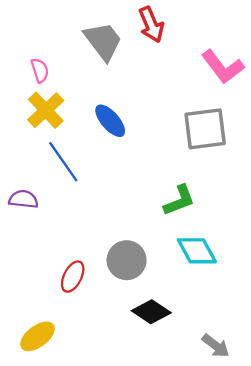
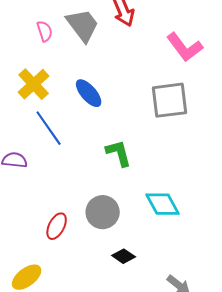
pink semicircle: (40, 70) -> (45, 31), moved
green L-shape: (179, 200) -> (119, 153), moved, turned -84
black diamond: (151, 312) -> (124, 256), size x0.7

